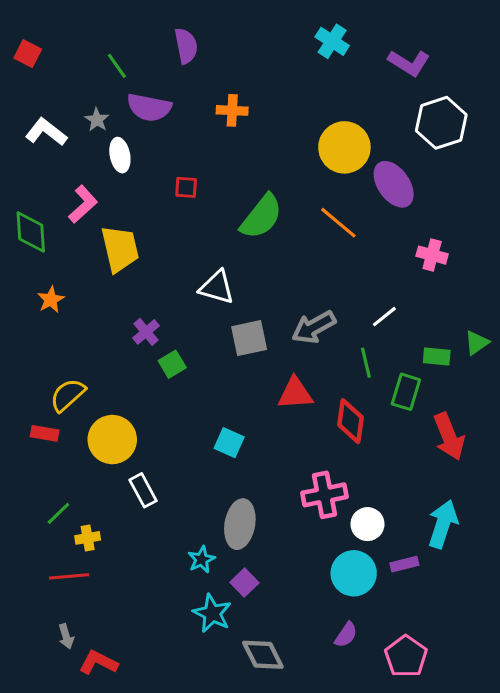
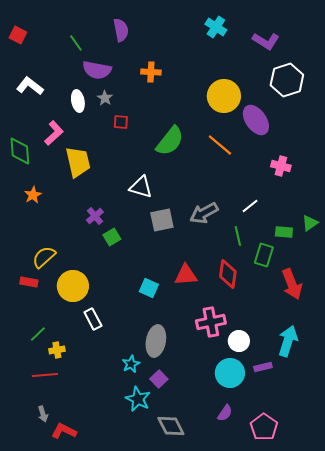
gray star: (97, 120) -> (105, 98), moved
red triangle: (295, 393) -> (186, 275), moved

